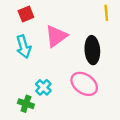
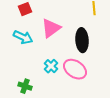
cyan arrow: (24, 47) -> (23, 37), turned -48
cyan cross: (43, 87) -> (51, 66), moved

